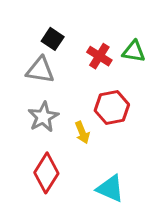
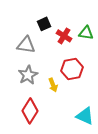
black square: (53, 39) -> (44, 24), moved, turned 32
cyan triangle: (110, 189) -> (85, 116), moved

